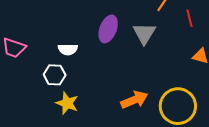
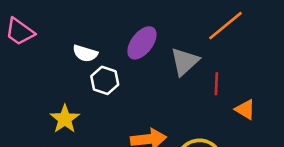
red line: (189, 18) -> (216, 84), moved
white hexagon: (55, 75) -> (105, 80), moved

